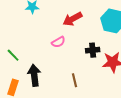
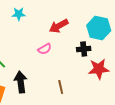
black cross: (93, 50) -> (84, 49), moved

